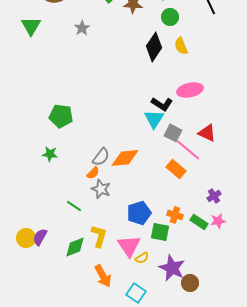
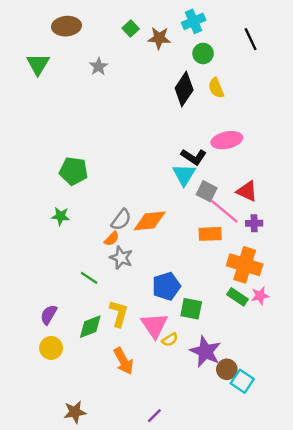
orange rectangle: (176, 169) -> (210, 234), turned -42
purple cross: (214, 196) -> (254, 223), moved, turned 32
orange cross: (175, 215) -> (245, 265), moved, size x1.8
yellow circle: (26, 238) -> (51, 348), moved
cyan square: (136, 293) -> (242, 381), moved

